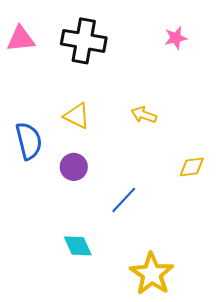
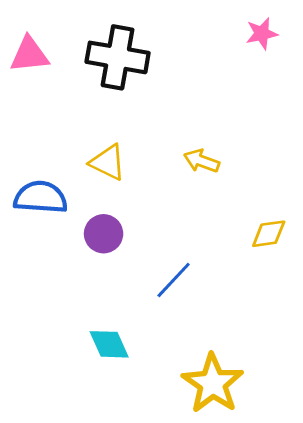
pink star: (176, 38) -> (262, 34), moved
blue semicircle: (29, 141) -> (41, 197), turned -72

